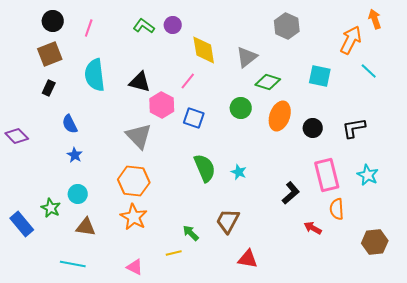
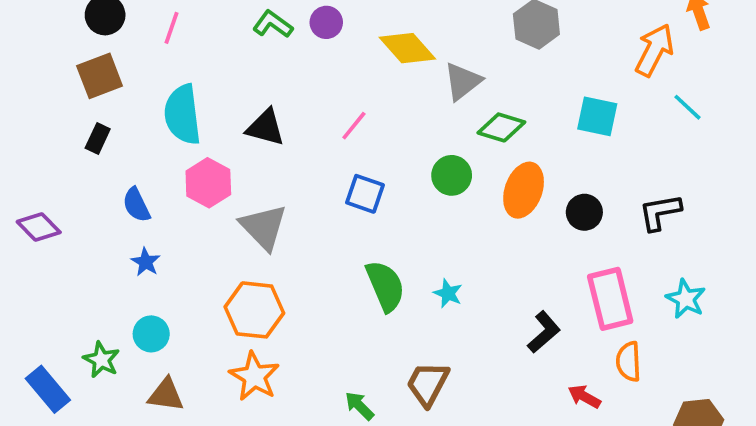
yellow diamond: (204, 50) -> (407, 48), moved, turned -32
pink hexagon: (162, 105) -> (208, 183), moved

